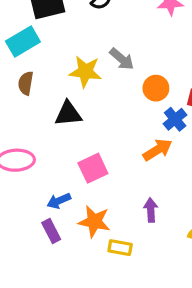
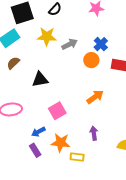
gray arrow: (122, 59) -> (70, 44), turned -63
yellow star: (85, 72) -> (47, 36), moved
brown semicircle: (26, 83) -> (13, 63), turned 40
blue cross: (175, 119) -> (101, 44), moved

